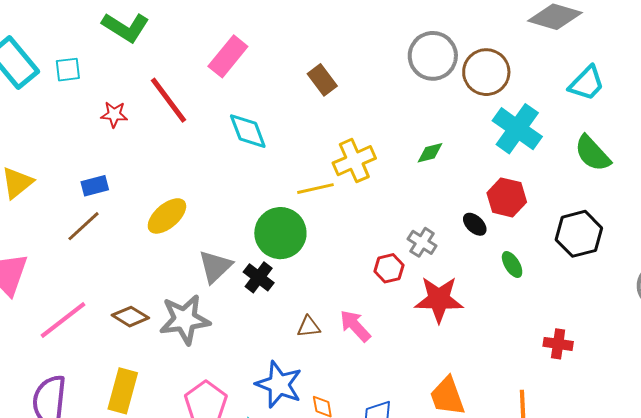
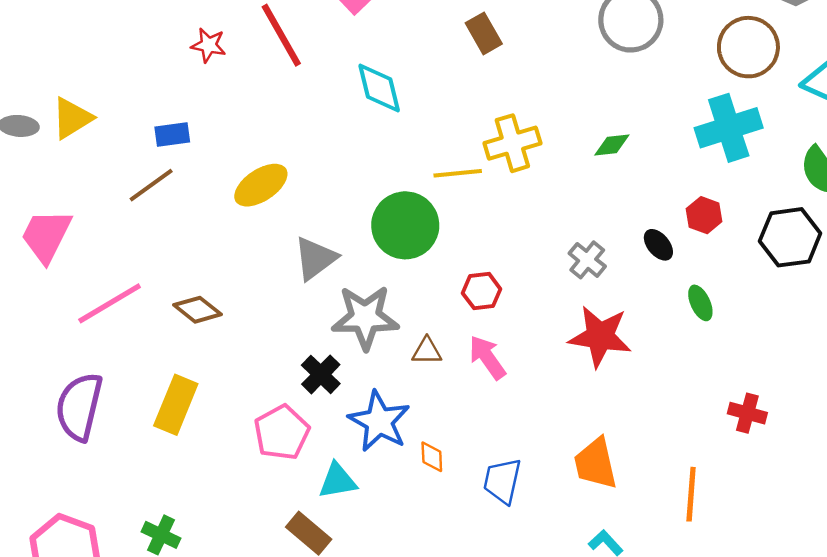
brown circle: (486, 72) -> (748, 47), moved
cyan cross: (517, 129) -> (729, 128), turned 30
red hexagon: (507, 197) -> (704, 215), size x0.7
black hexagon: (579, 234) -> (790, 237), moved
red hexagon: (389, 268) -> (482, 291), moved
black cross: (259, 277) -> (321, 374), moved
gray star: (185, 319) -> (365, 317), moved

